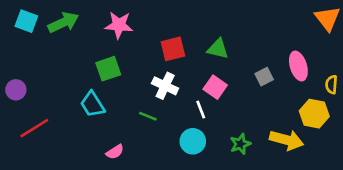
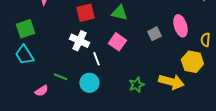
green square: (108, 69) -> (25, 29), moved
white line: (201, 110) -> (96, 59), moved
green line: (148, 116) -> (60, 77), moved
cyan circle: (193, 141) -> (89, 83), moved

